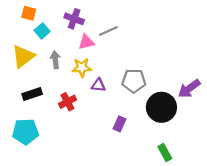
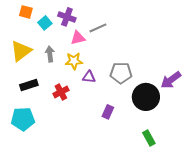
cyan square: (42, 31) -> (45, 23), moved

